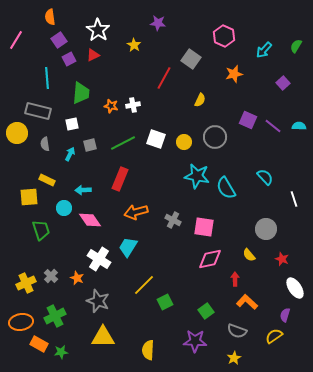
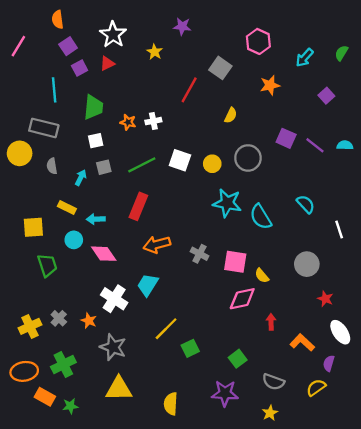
white square: (72, 124) -> (96, 141), moved
yellow rectangle: (47, 180) -> (67, 208), moved
yellow semicircle: (249, 255) -> (262, 276), moved
orange L-shape: (247, 302) -> (302, 343), moved

